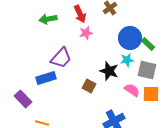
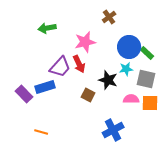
red arrow: (80, 14) -> (79, 64), moved
pink star: (86, 33) -> (85, 42), size x1.5
pink semicircle: (132, 90) -> (131, 99), turned -35
purple rectangle: (23, 99) -> (24, 94), moved

